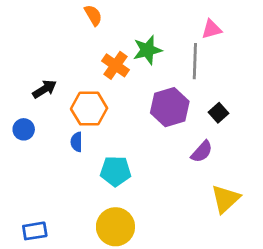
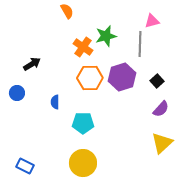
orange hexagon: (89, 108) -> (90, 78), moved
purple semicircle: (202, 152) -> (161, 109), moved
blue rectangle: (35, 231) -> (25, 166), turned 36

